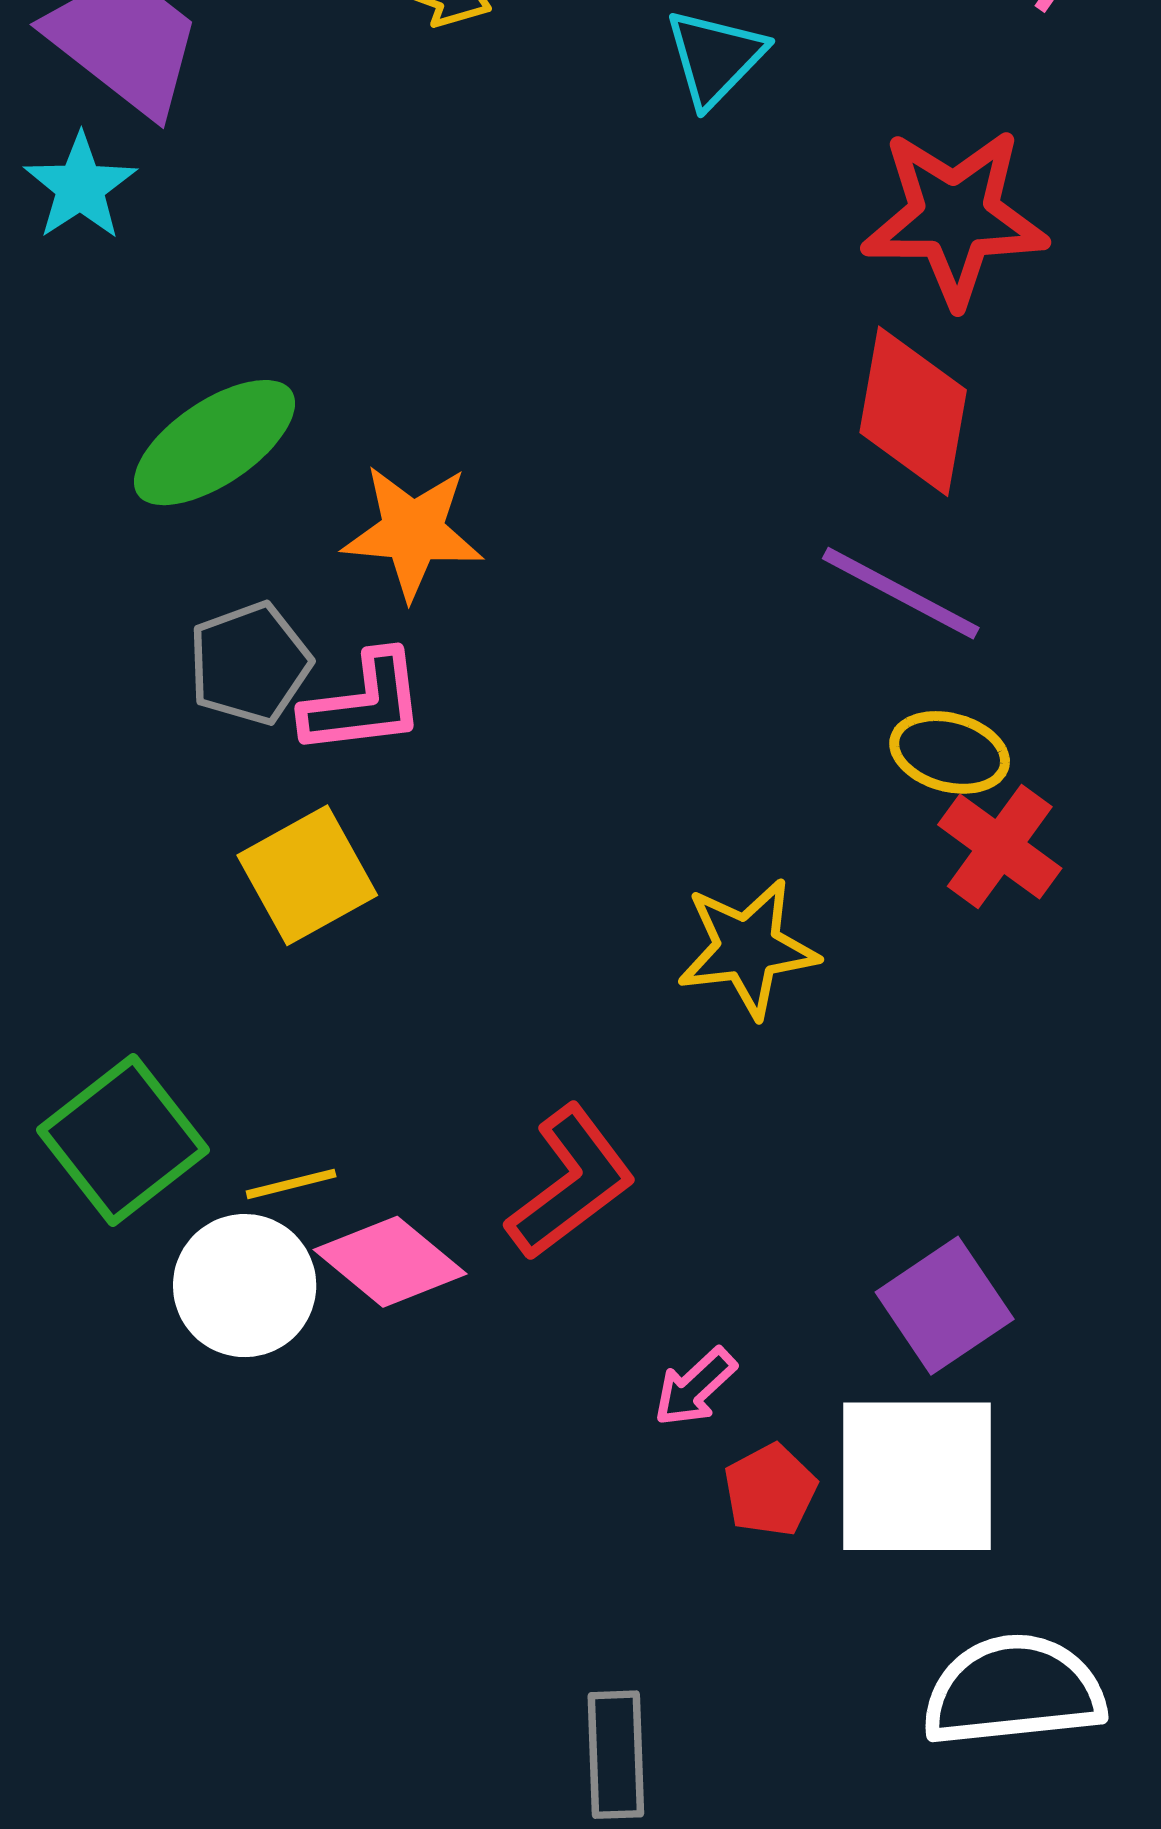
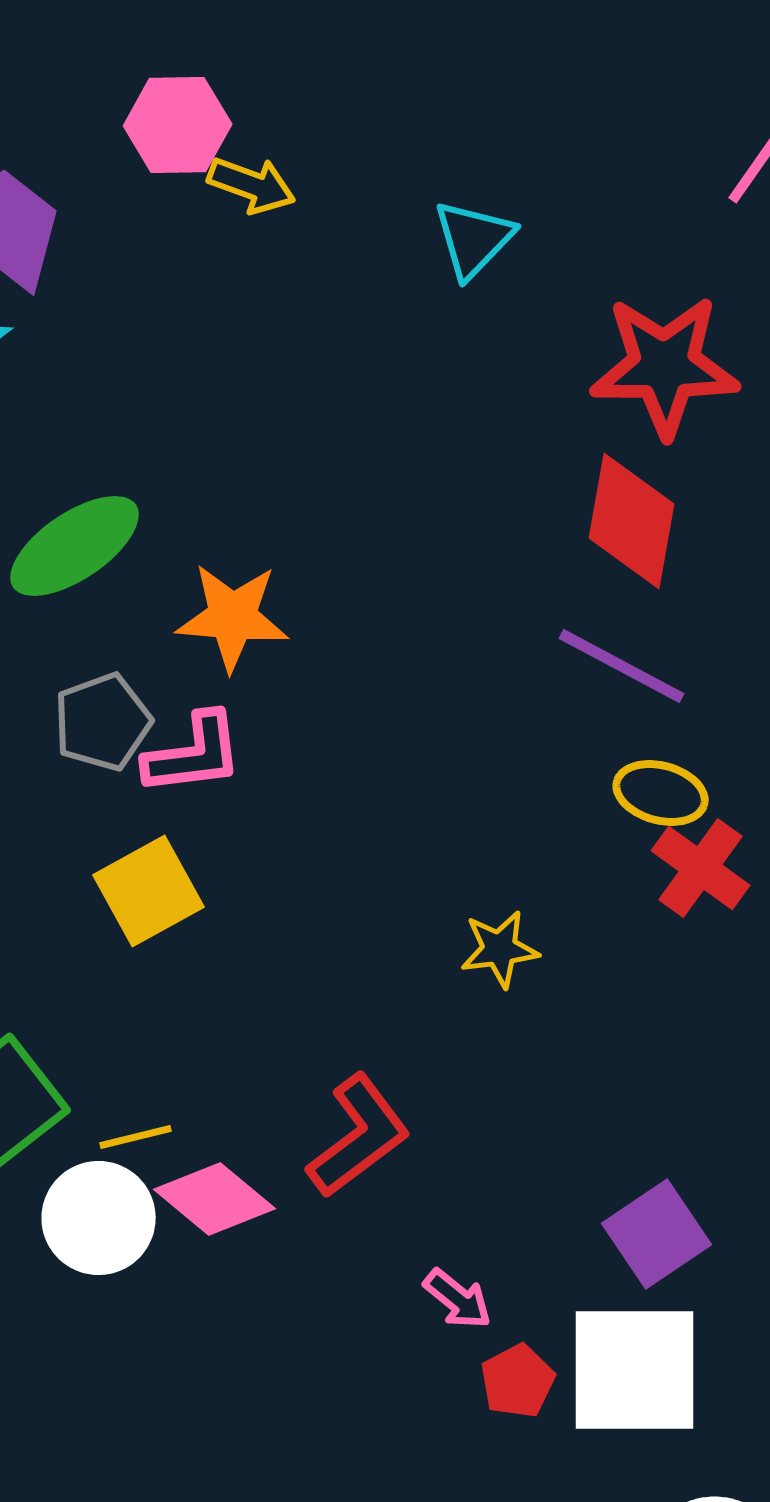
yellow star: (748, 948) -> (500, 949), size x0.7
pink arrow: (695, 1387) -> (458, 1299), turned -98

